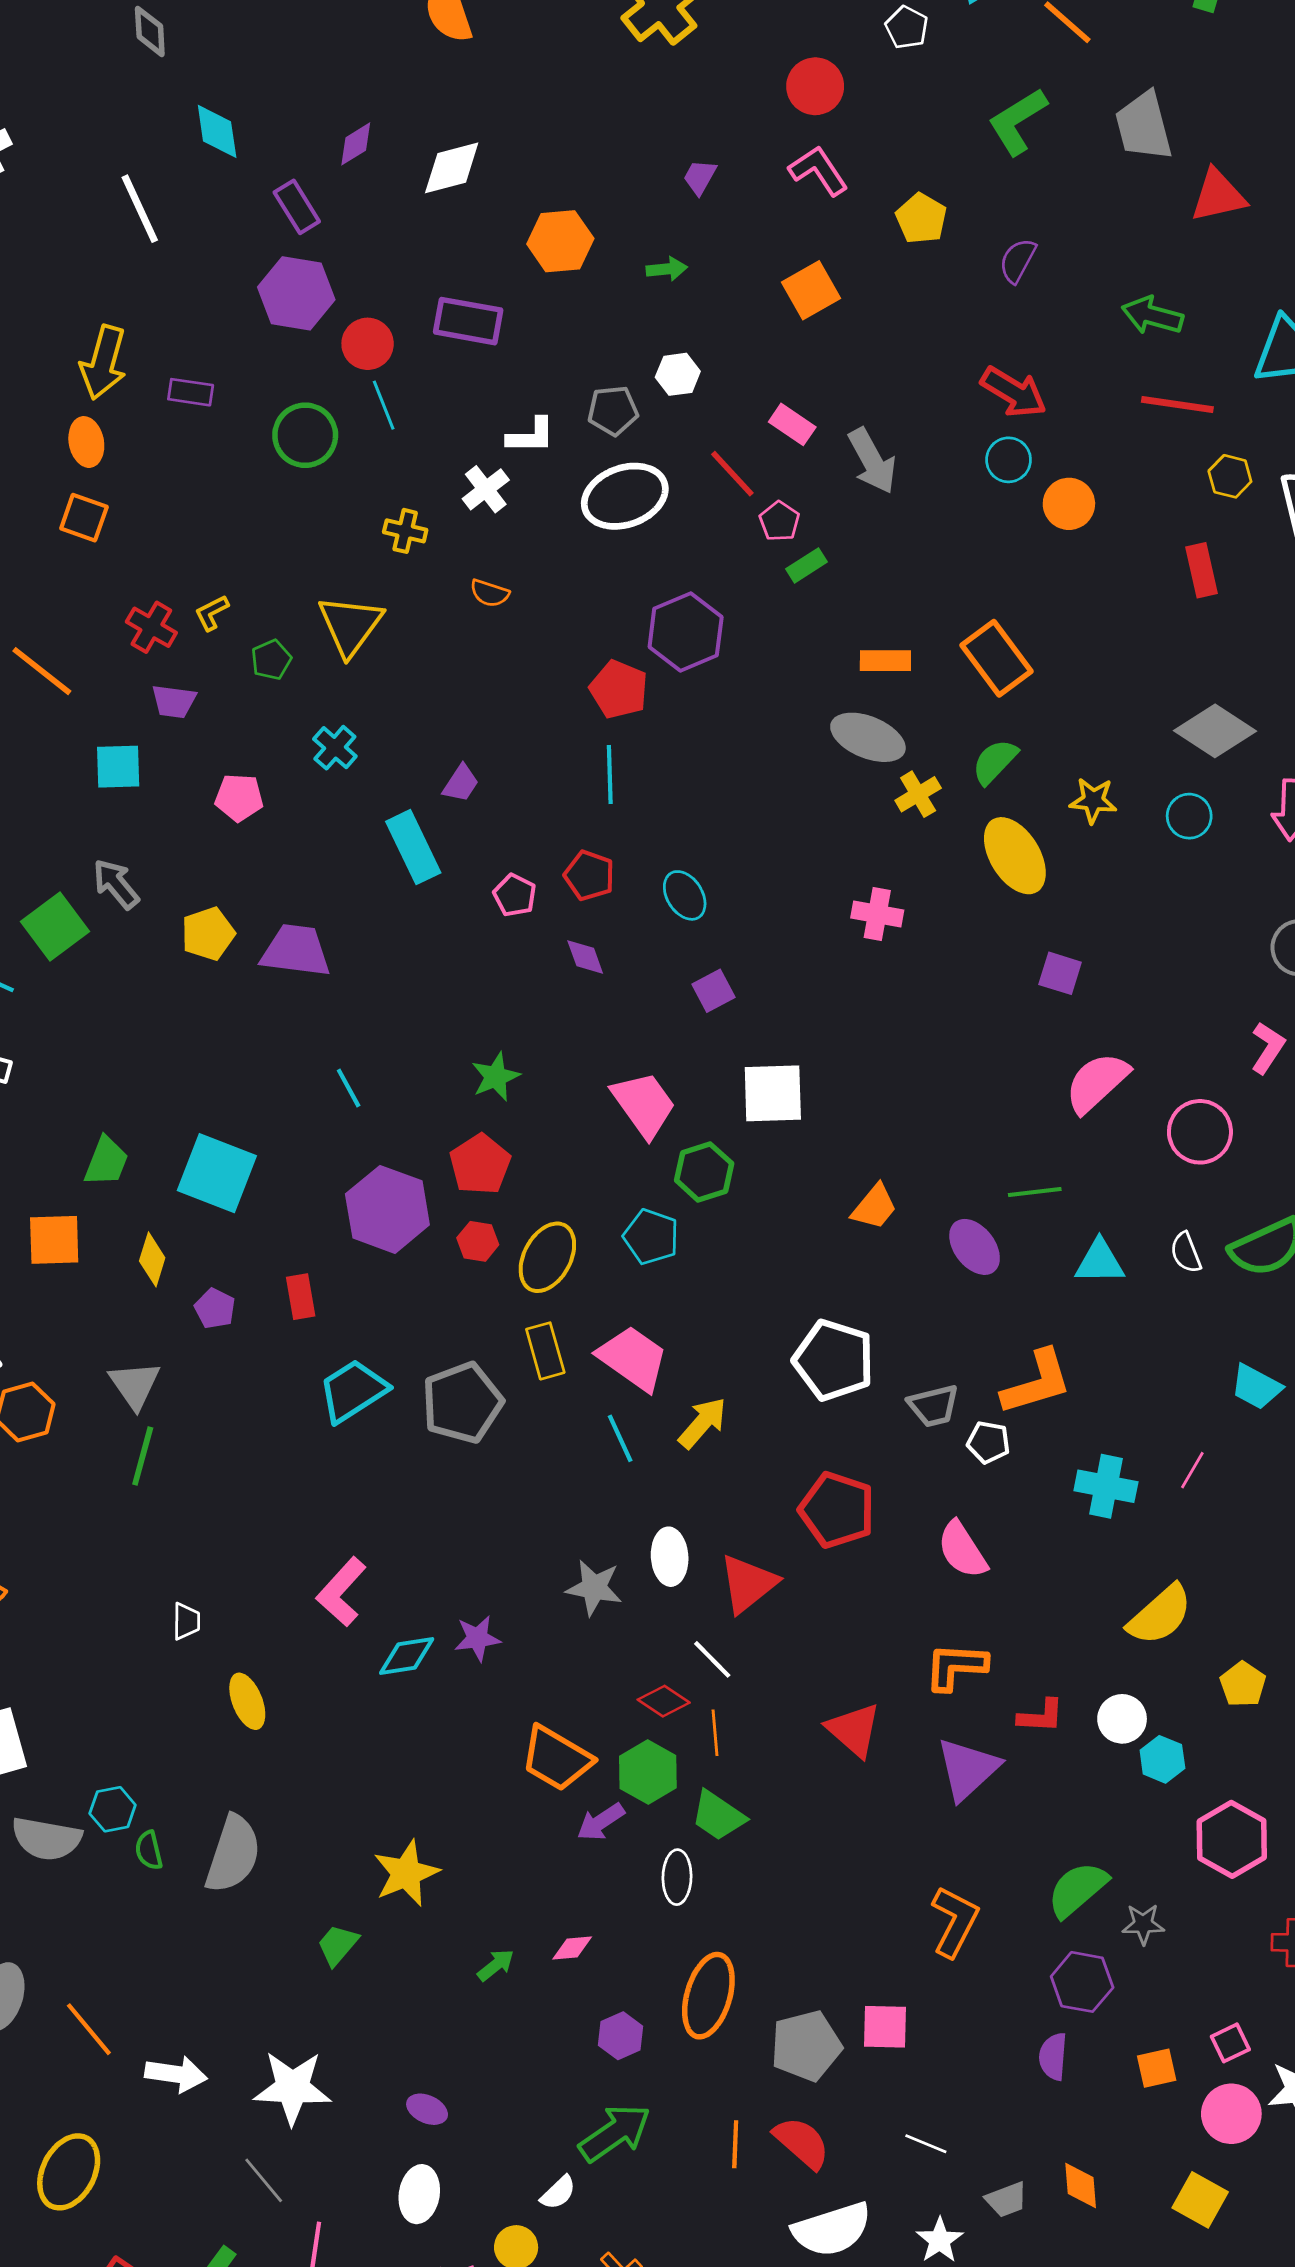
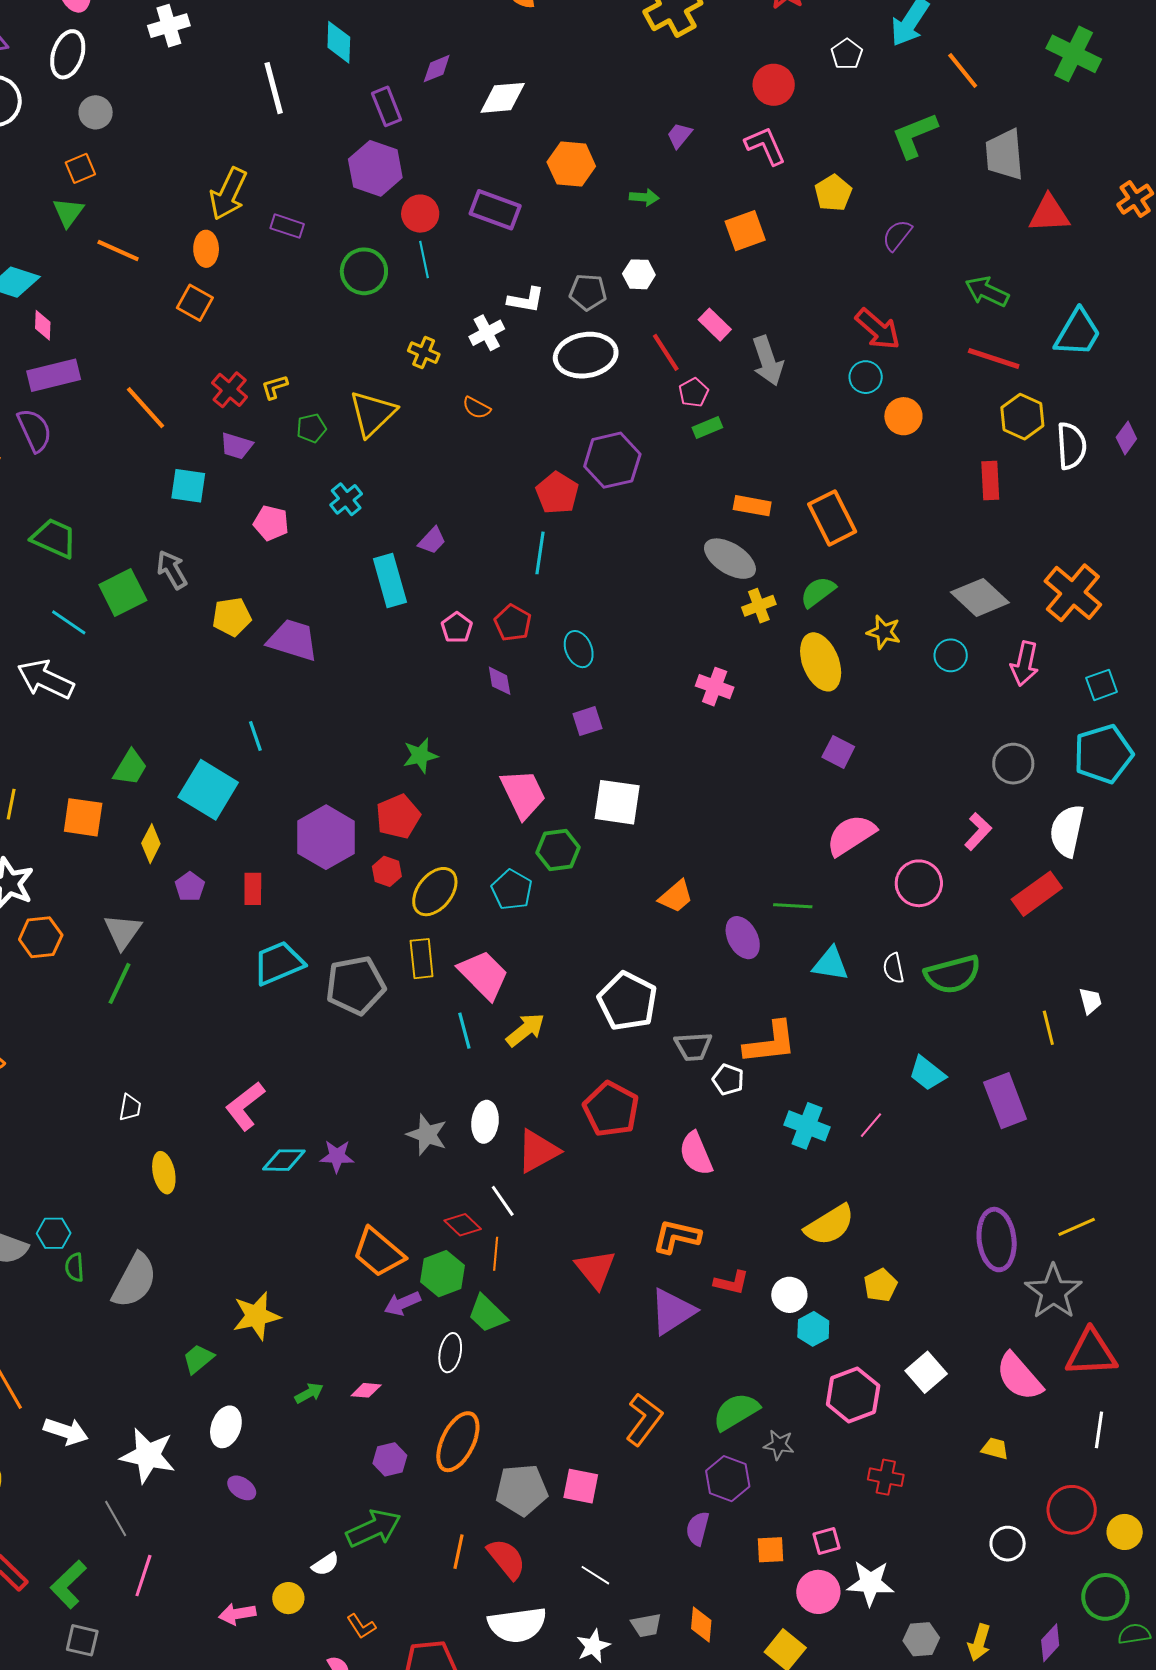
yellow hexagon: (1230, 476) -> (1022, 417), size x1.4
cyan line: (349, 1088) -> (255, 736), moved
white ellipse: (419, 2194) -> (226, 1427), moved

